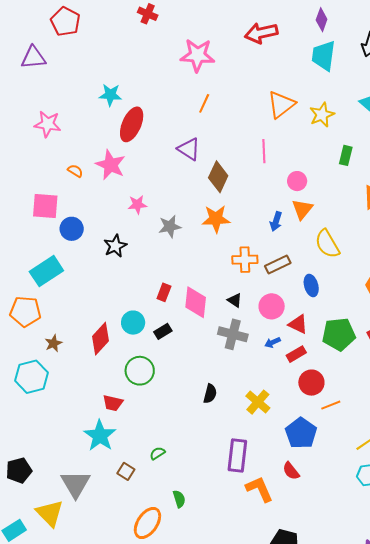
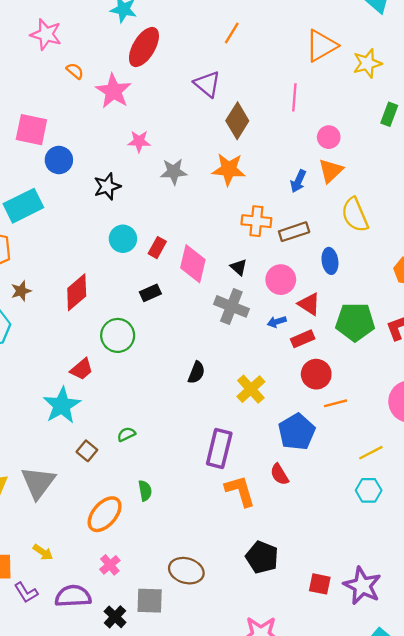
orange semicircle: (75, 171) -> (75, 71), moved
cyan circle: (133, 323) -> (123, 239), moved
red trapezoid: (113, 403) -> (82, 369), turned -60
gray triangle: (76, 484) -> (38, 483), moved

